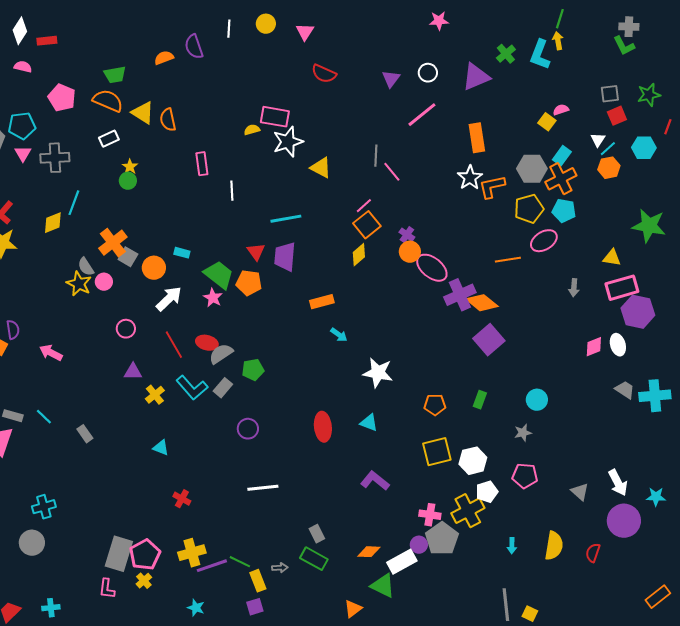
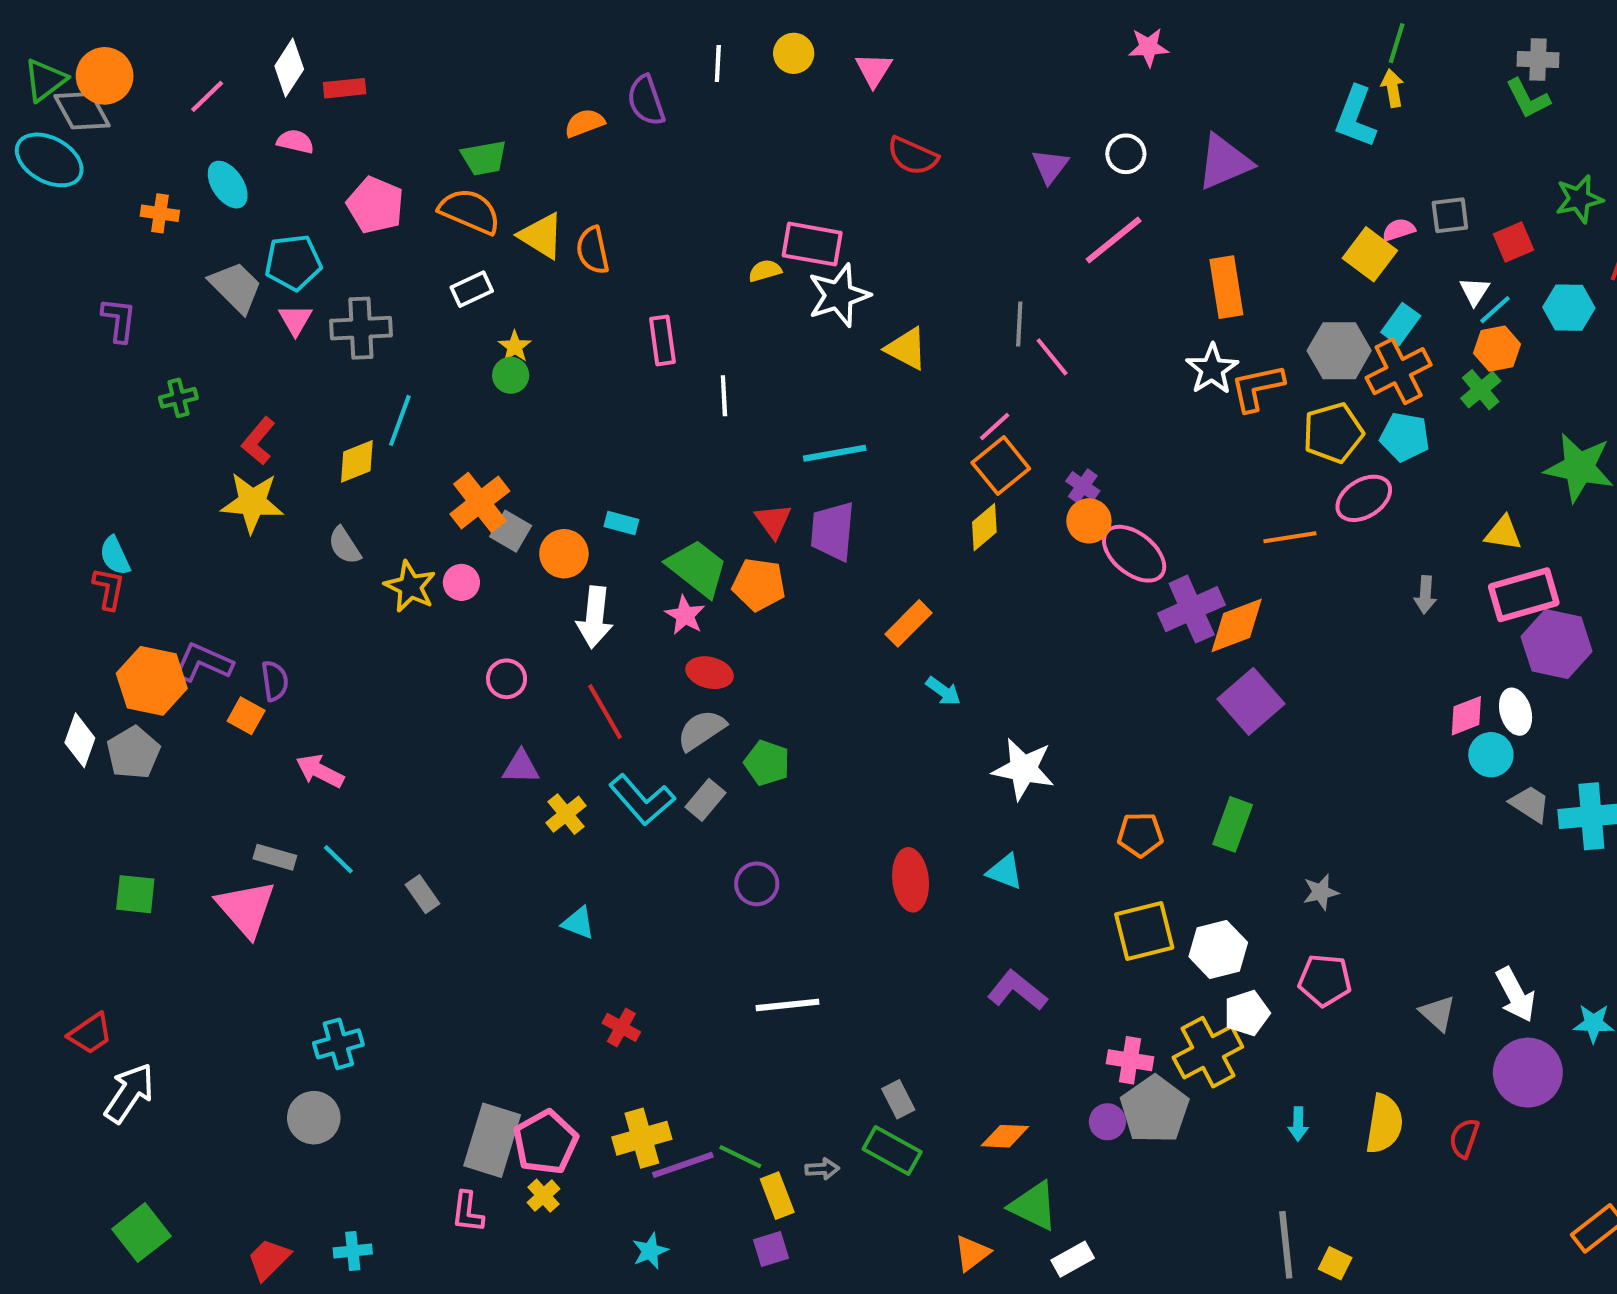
green cross: (506, 54) -> (1481, 390), moved
gray square: (610, 94) -> (1450, 215), moved
yellow square: (547, 122) -> (1370, 254), size x1.4
gray semicircle: (86, 267) -> (345, 546), moved
white arrow: (169, 299) -> (595, 617), turned 140
orange rectangle: (322, 302) -> (908, 623), turned -30
orange diamond: (482, 303) -> (1237, 625), turned -60
red ellipse: (207, 343) -> (710, 673), moved
pink arrow: (51, 353) -> (320, 771), moved
green pentagon: (253, 370) -> (767, 763), turned 30
green rectangle: (480, 400) -> (1233, 824), size x1.4
cyan circle: (537, 400) -> (1491, 755), moved
white rectangle: (402, 562) -> (1073, 1259), moved, size x0.7
cyan star: (196, 608) -> (650, 1251), turned 30

